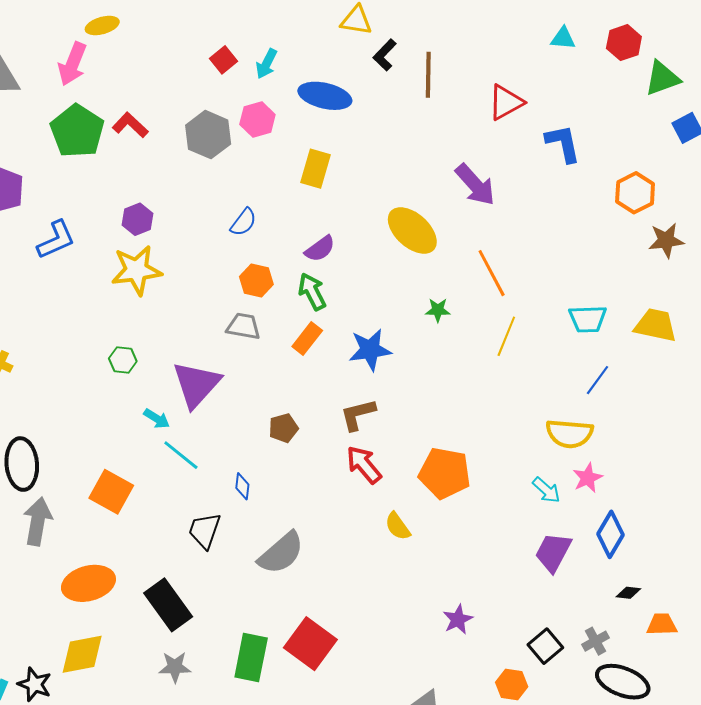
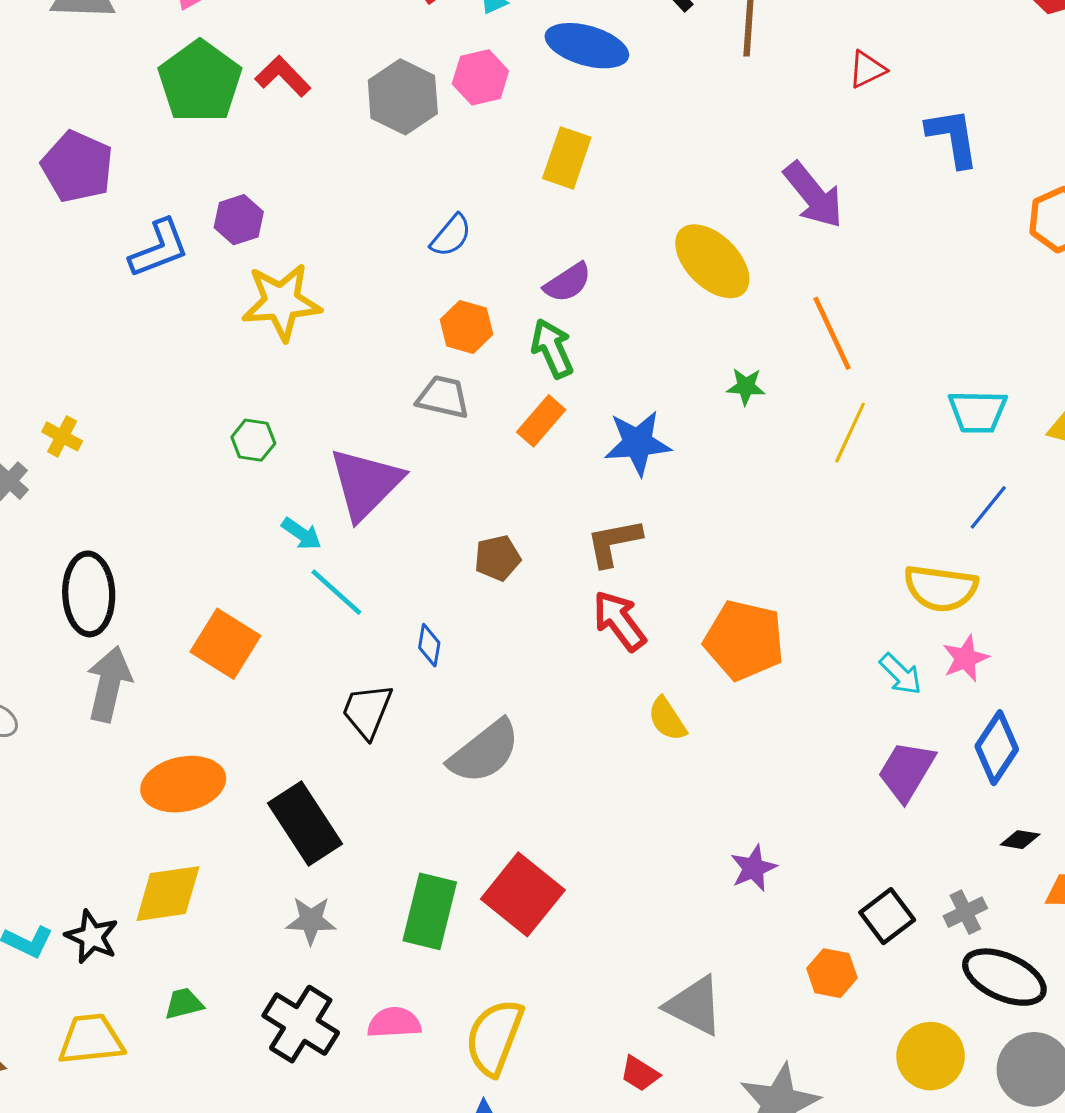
red triangle: (506, 102) -> (867, 69), size x0.7
purple hexagon: (137, 219) -> (239, 220), moved

